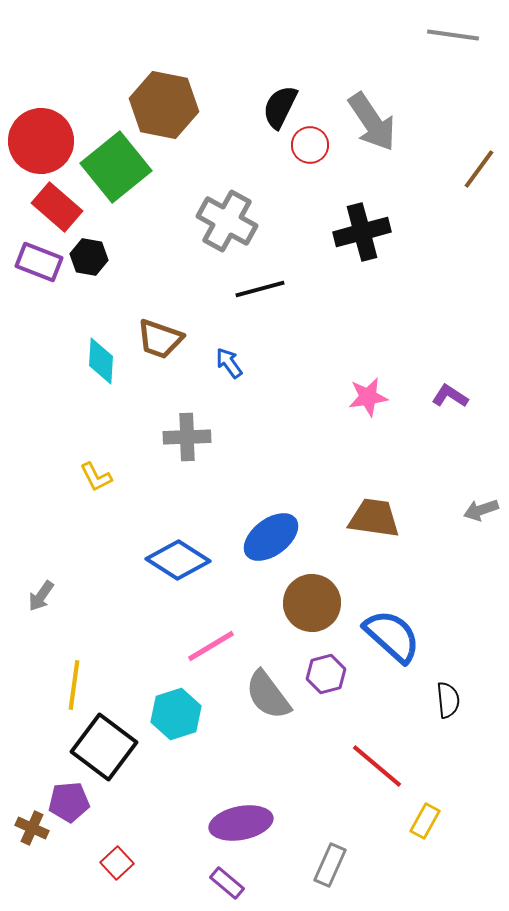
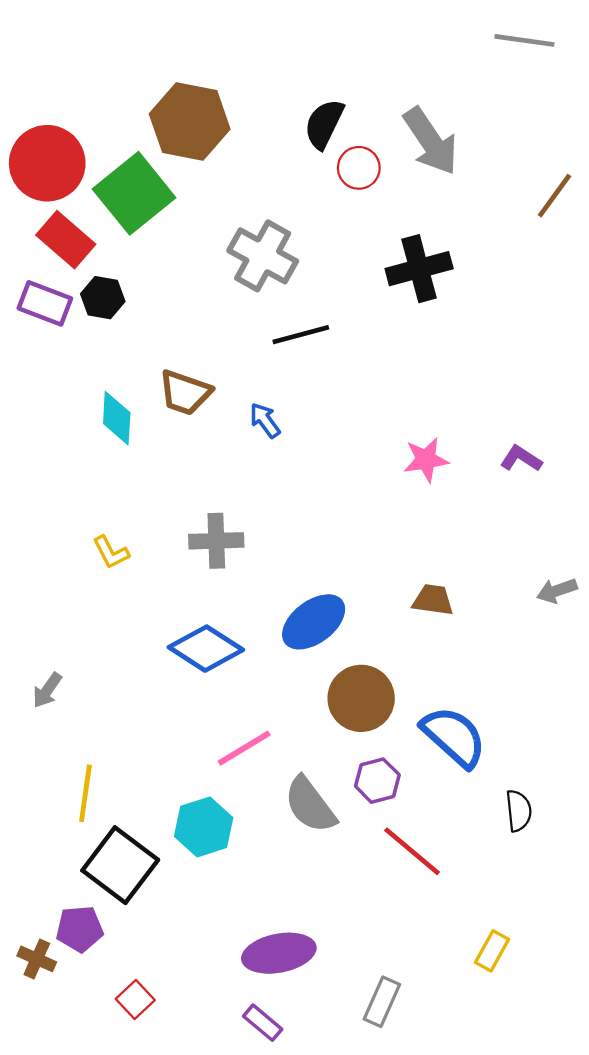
gray cross: (187, 437) -> (216, 541), moved
brown trapezoid: (374, 518) -> (433, 600), size x0.7
red line: (377, 766) -> (412, 851), moved

